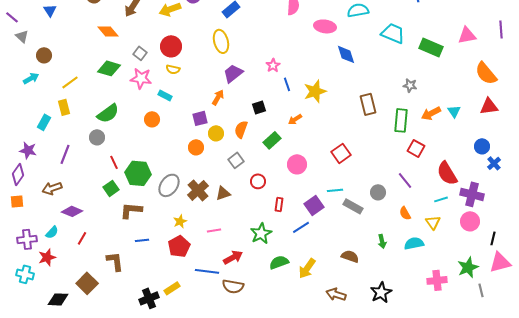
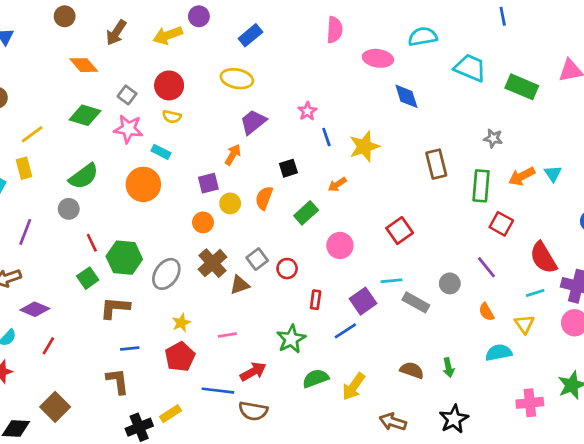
yellow ellipse: (221, 41) -> (237, 79), turned -65
orange circle: (152, 119) -> (143, 184), size x1.6
gray square: (236, 160) -> (257, 259), moved
brown cross: (198, 190) -> (212, 263), moved
green arrow: (382, 241) -> (448, 368), moved
brown L-shape: (115, 261) -> (118, 381), moved

